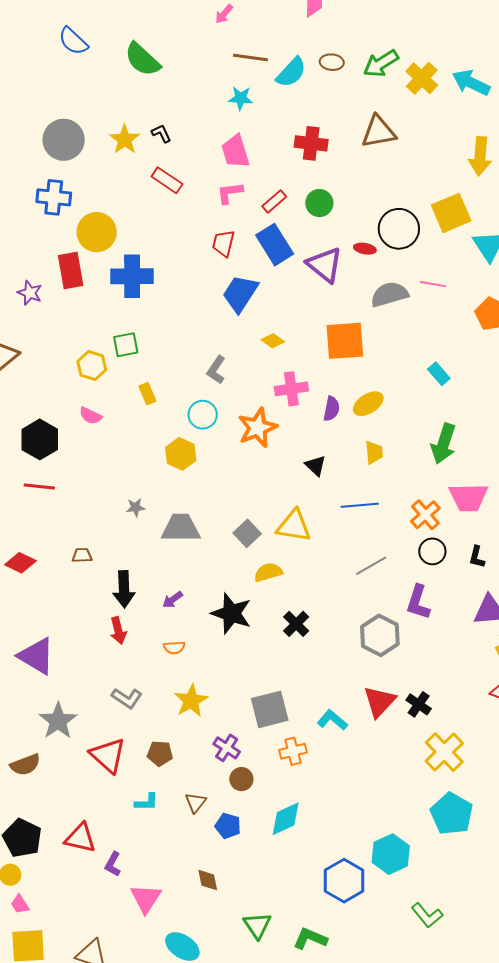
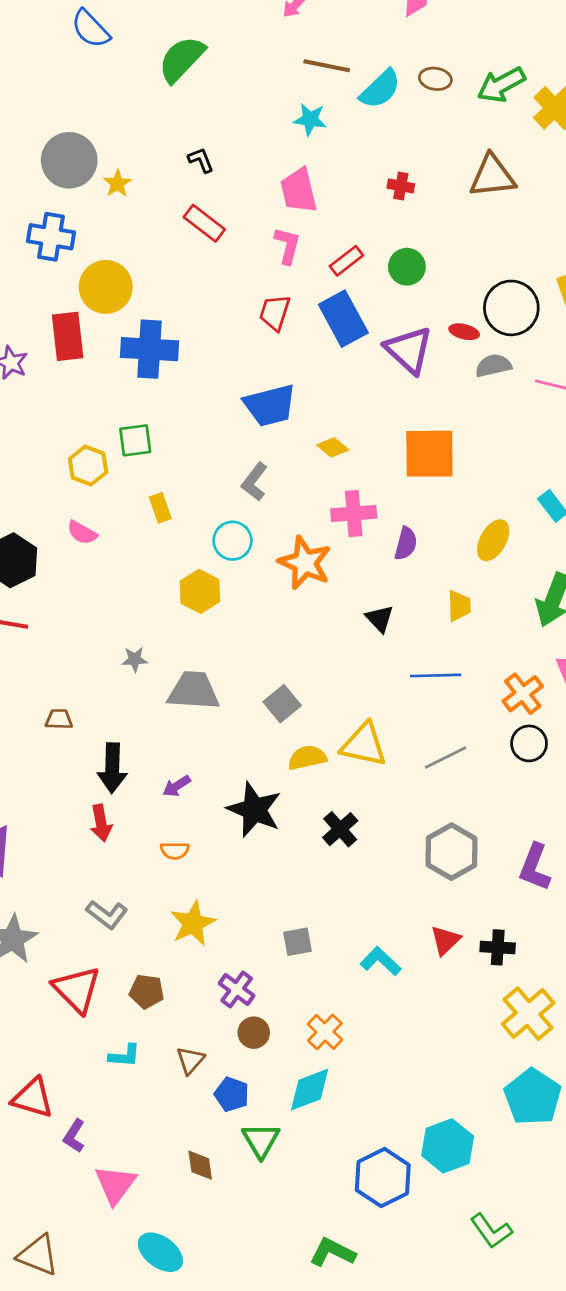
green semicircle: (142, 59) -> (182, 59), turned 87
yellow star: (125, 139) -> (117, 184), moved, size x0.7
red cross: (311, 143) -> (401, 186), size x0.6
pink L-shape: (230, 193) -> (287, 246), turned 108
blue trapezoid: (240, 293) -> (270, 405), moved, turned -141
gray semicircle: (389, 294) -> (493, 366), moved, size x0.7
yellow ellipse: (368, 404) -> (493, 540), moved, turned -32
orange star: (257, 428) -> (305, 563), turned -30
yellow triangle: (294, 526) -> (364, 745), moved
purple L-shape: (418, 602) -> (535, 867), moved
red triangle: (379, 702) -> (445, 940), size x0.7
black cross: (419, 704) -> (498, 947), turned -35
gray square: (270, 709) -> (298, 942), size x0.6
orange cross: (293, 751) -> (325, 1032), moved, turned -36
green triangle: (257, 925) -> (261, 1140), moved

